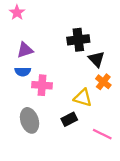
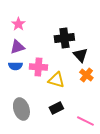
pink star: (17, 13) -> (18, 24), moved
pink cross: (42, 85) -> (38, 67), moved
yellow triangle: (83, 98) -> (56, 80), moved

